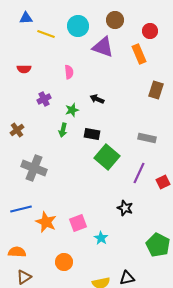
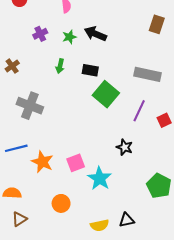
black arrow: (97, 99) -> (95, 34), size x1.5
green star: (72, 110) -> (69, 37), moved
gray rectangle: (147, 138) -> (147, 74), size x1.4
cyan star: (101, 238) -> (100, 178), size x1.6

